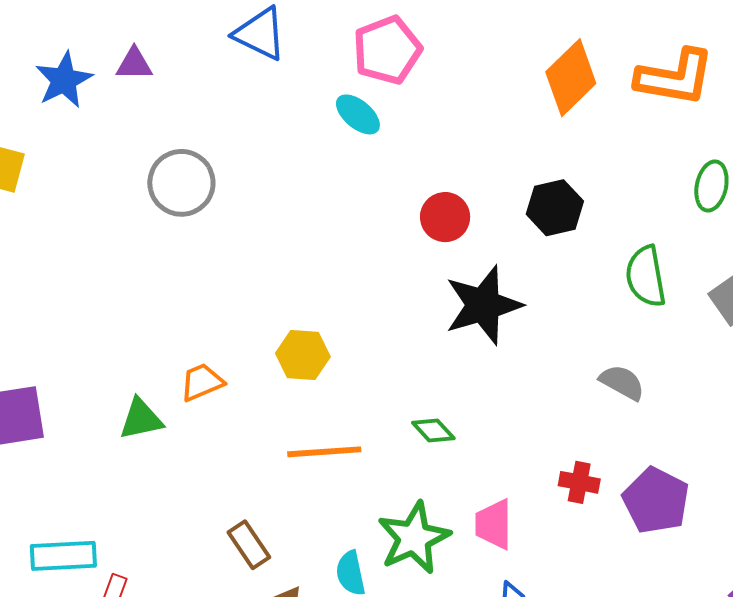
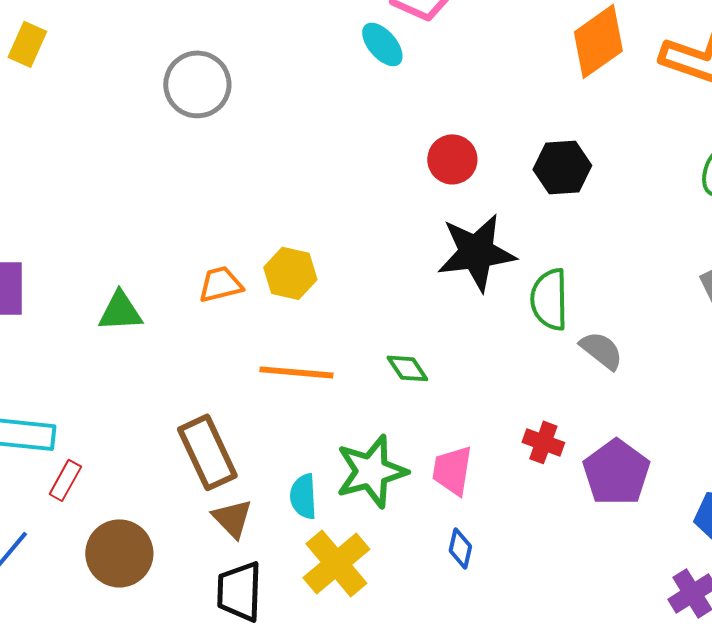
green semicircle: (646, 276) -> (549, 299), moved
orange trapezoid: (202, 382) -> (220, 284), moved
brown rectangle: (249, 545) -> (207, 452), size x1.5

